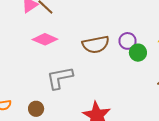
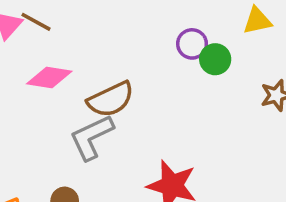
brown semicircle: (96, 45) -> (111, 99), moved

